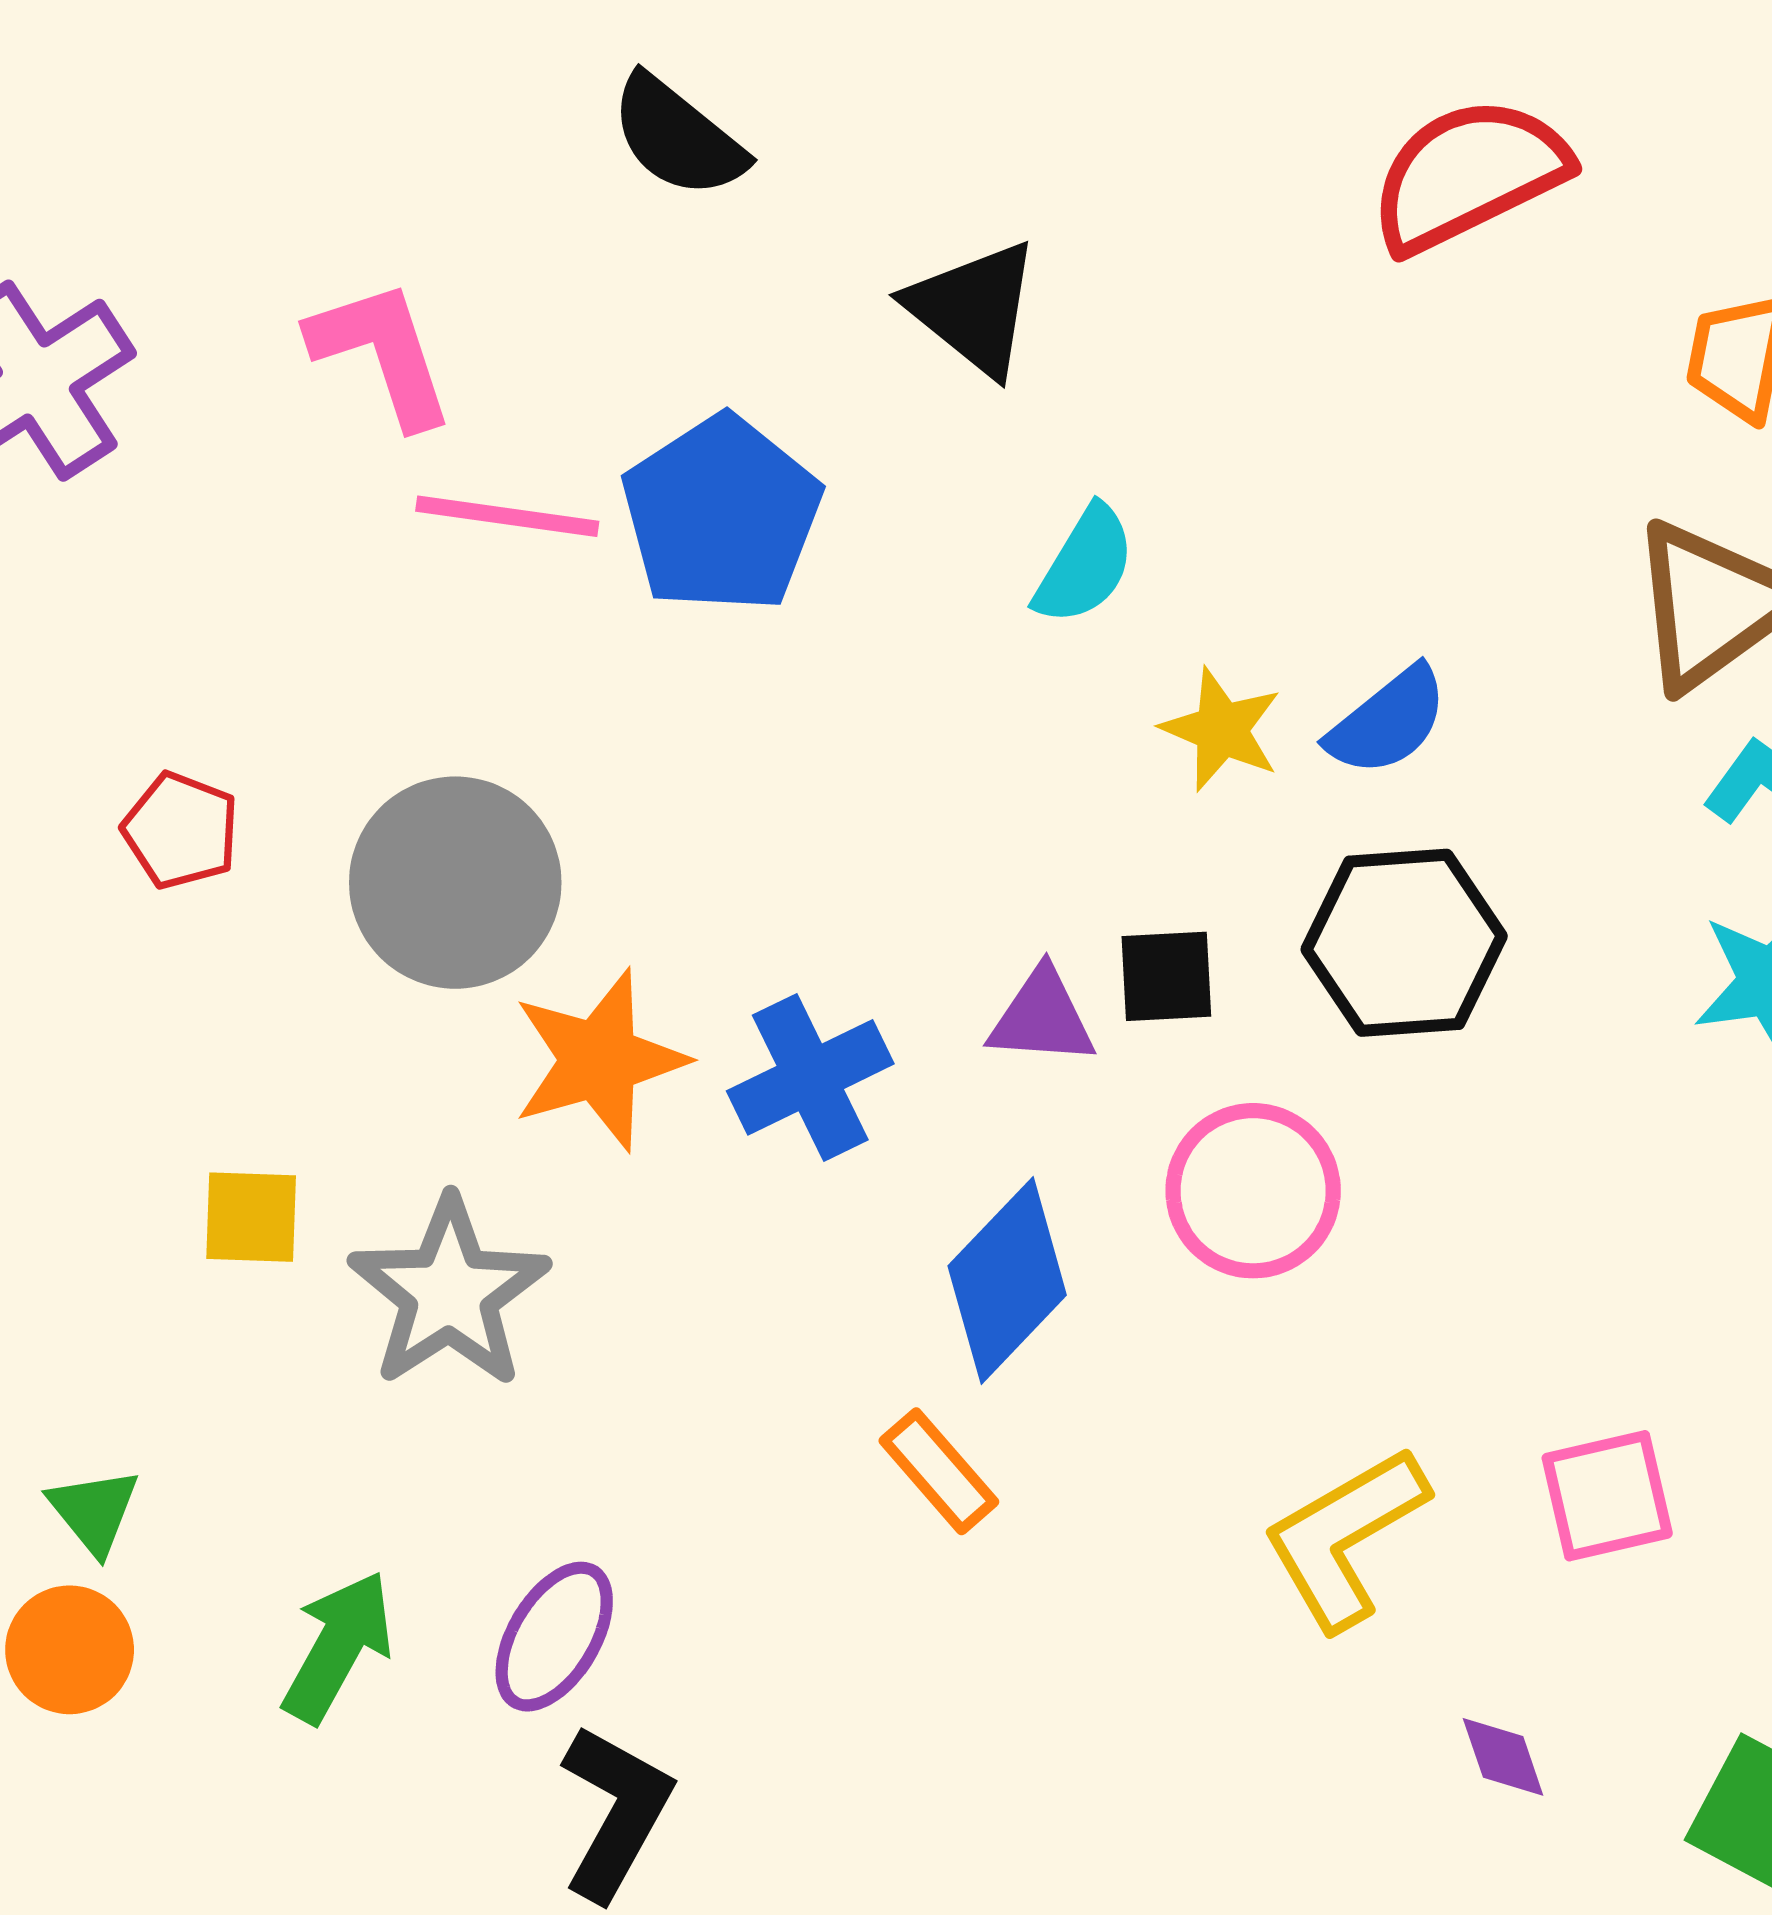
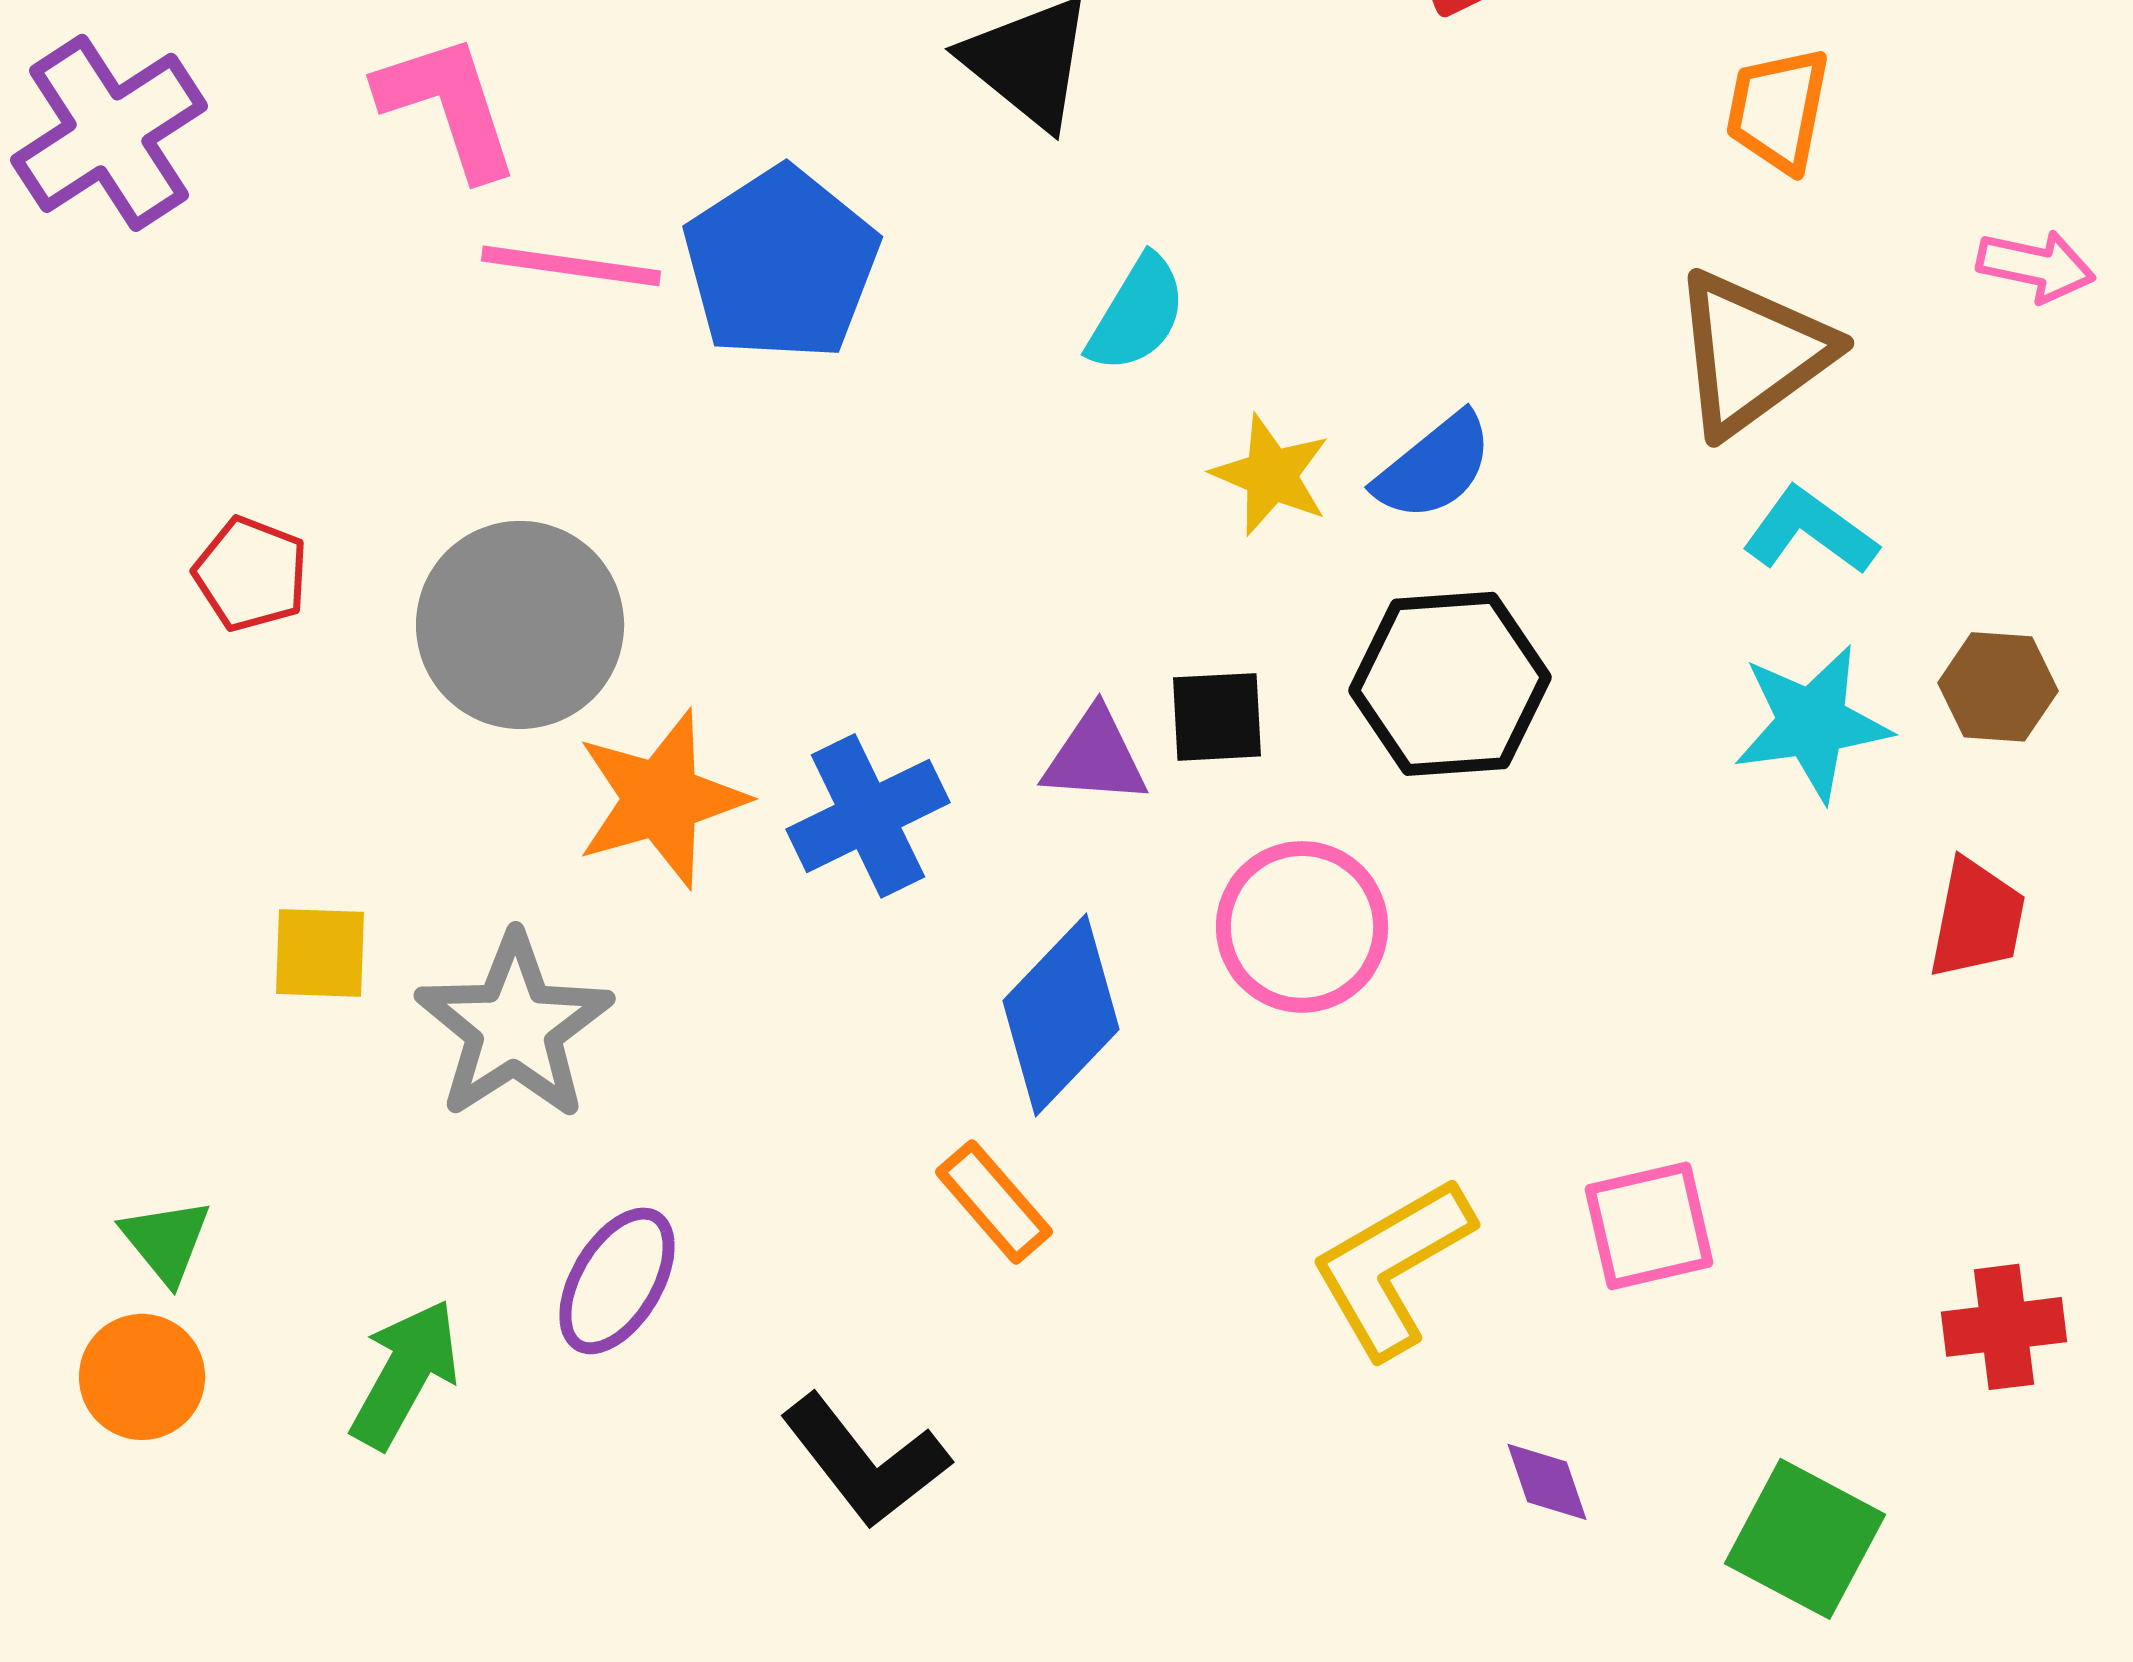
purple ellipse: (554, 1637) -> (617, 1281), moved
black L-shape: (615, 1812) -> (865, 1461), moved, turned 113

